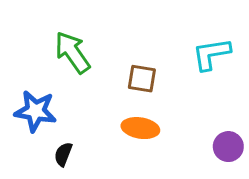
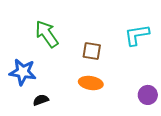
black semicircle: (63, 154) -> (41, 100), turned 49

